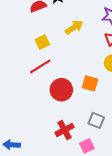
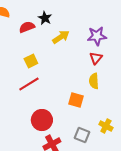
yellow arrow: (74, 27) -> (61, 37), moved
red circle: (61, 90) -> (42, 120), moved

